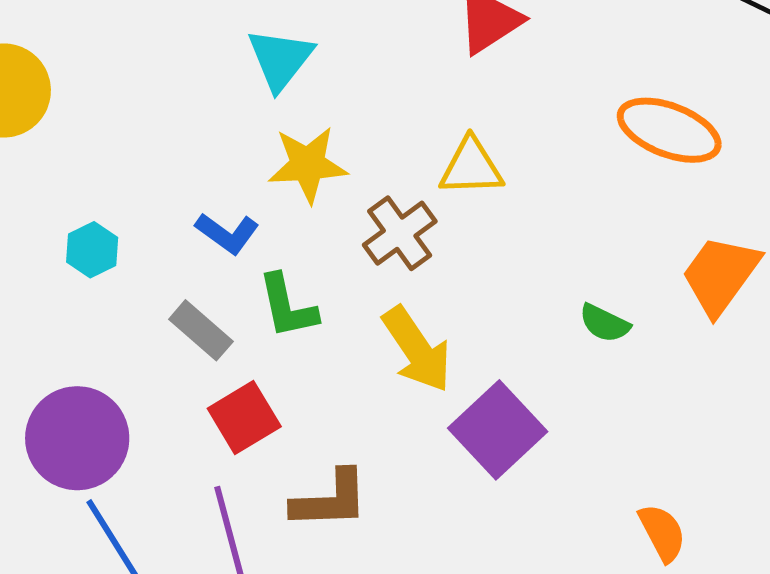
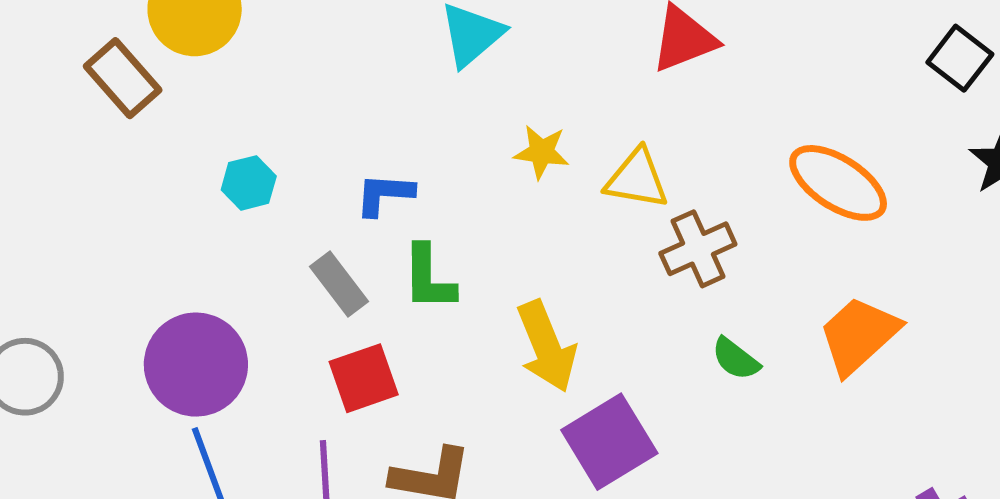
yellow star: (308, 164) -> (542, 152), moved, size x0.7
blue L-shape: (227, 233) -> (384, 194), turned 136
brown cross: (400, 233) -> (698, 249), moved

